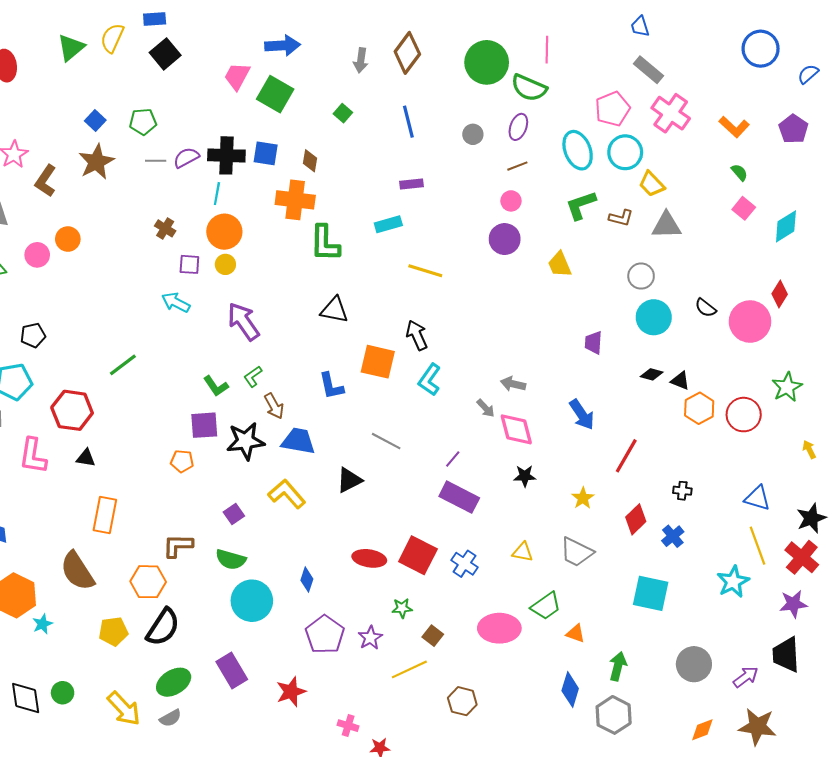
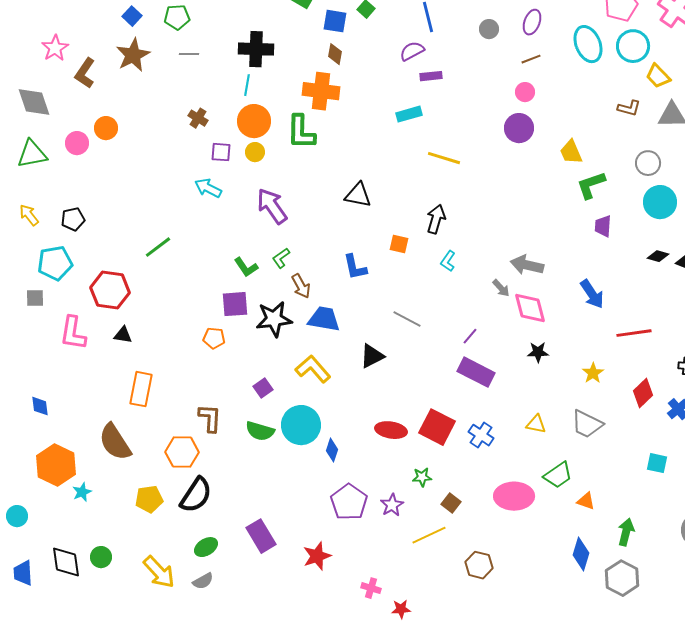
blue square: (266, 153) -> (335, 21), moved
purple semicircle: (186, 158) -> (412, 51), moved
green L-shape: (581, 205) -> (591, 185), moved
green L-shape: (325, 243) -> (301, 132), moved
black arrow: (417, 335) -> (436, 219), turned 40
orange square: (378, 362) -> (399, 244), size x0.6
cyan L-shape: (430, 380) -> (448, 261), size x0.7
gray arrow: (513, 384) -> (527, 265), size x1.4
red line: (626, 456) -> (634, 333), turned 52
brown L-shape: (178, 546) -> (210, 418), turned 92
cyan square: (651, 593) -> (657, 463), size x0.6
cyan circle: (252, 601) -> (301, 425), moved
green ellipse: (174, 682) -> (206, 547), size x0.7

